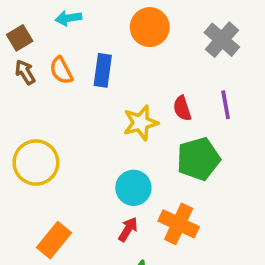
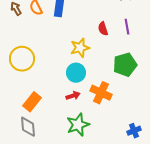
yellow star: (141, 123) -> (80, 48), moved
green pentagon: (198, 159) -> (125, 65), moved
red arrow: (128, 229) -> (73, 96), turned 40

